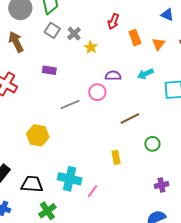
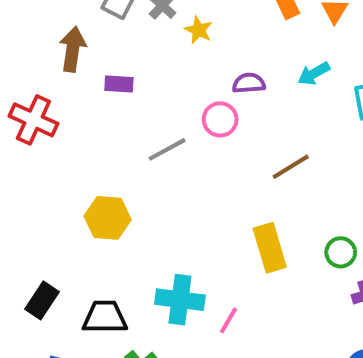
brown arrow: (16, 42) -> (73, 49), moved, turned 40
green circle: (152, 144) -> (341, 252), moved
yellow rectangle: (116, 157) -> (270, 248), size x1.6

